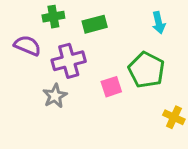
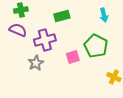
green cross: (53, 17) -> (21, 10), moved

